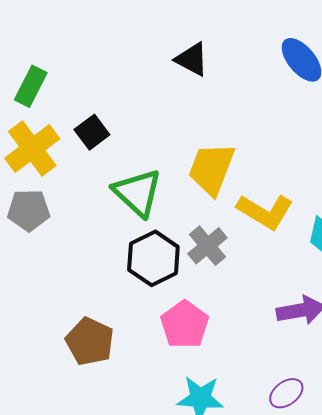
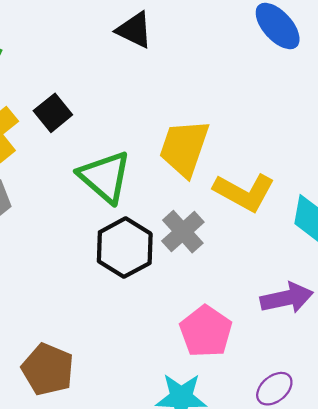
black triangle: (192, 59) -> (134, 30), moved
pink pentagon: (185, 324) -> (206, 331), moved
brown pentagon: (90, 341) -> (48, 369), moved

